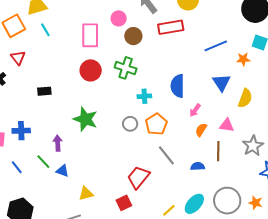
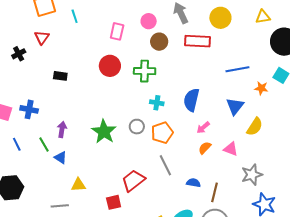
pink rectangle: (90, 35) -> (117, 31), size x0.7
green cross: (126, 68) -> (145, 71), turned -30
green star: (85, 119) -> (104, 132), moved
brown line: (218, 151) -> (214, 192), moved

